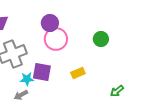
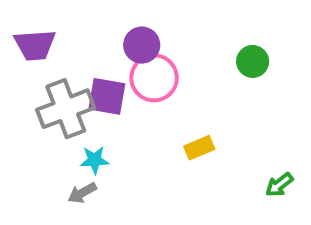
green circle: (101, 39) -> (253, 61), moved
purple square: (42, 72) -> (107, 96), moved

